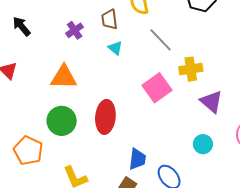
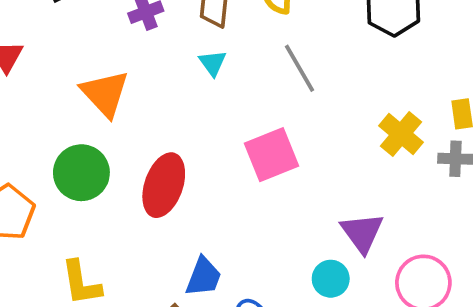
yellow cross: (191, 69) -> (401, 134), moved, turned 35
orange triangle: (64, 77) -> (105, 93), turned 32
purple triangle: (211, 102) -> (362, 233), moved

